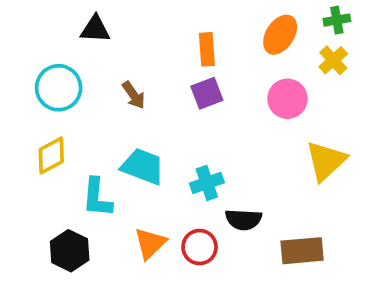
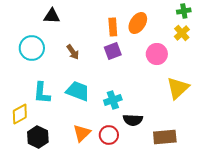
orange ellipse: (280, 35) -> (138, 23), moved
yellow diamond: (51, 155) -> (20, 114), moved
cyan L-shape: (97, 198) -> (42, 93), moved

